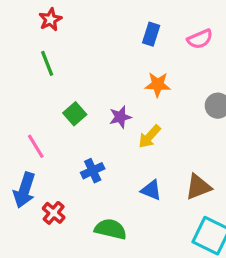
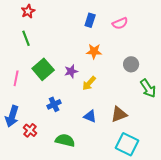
green square: (75, 114) -> (43, 69), size x1.5
pink line: (36, 146) -> (16, 78), moved, turned 42

